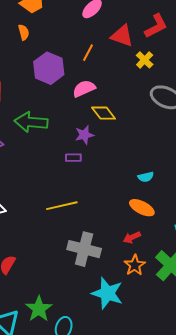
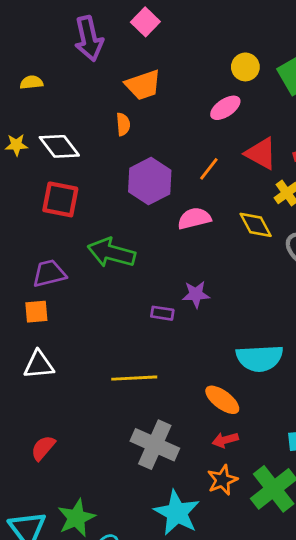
yellow diamond: (104, 113) -> (256, 225), moved
purple star: (84, 135) -> (196, 294), moved
cyan semicircle: (146, 177) -> (260, 358), size x2.0
orange ellipse: (142, 208) -> (222, 400), moved

